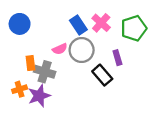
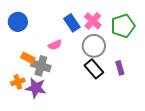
gray circle: (82, 50) -> (94, 46), moved
purple rectangle: (117, 58) -> (120, 68), moved
orange rectangle: (30, 63) -> (28, 58), turned -56
purple star: (39, 96) -> (36, 88), turned 30

